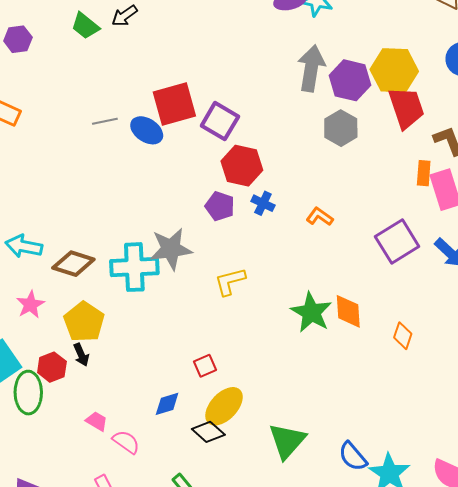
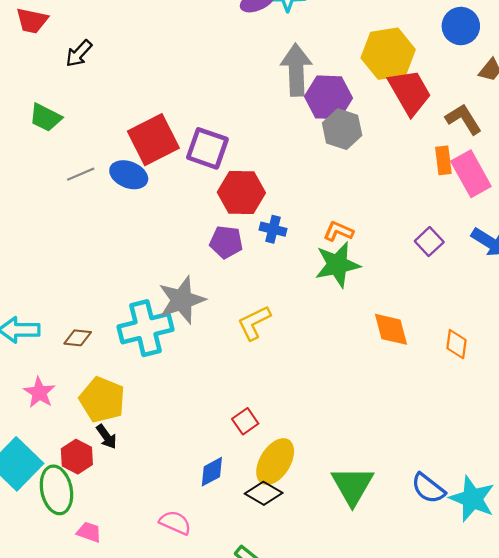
green trapezoid: (85, 26) -> (46, 117), moved
purple hexagon: (350, 80) -> (328, 97), moved
purple square: (397, 241) -> (429, 242), size x0.6
brown diamond: (73, 264) -> (78, 338), size x0.6
green star: (311, 312) -> (337, 265), moved, turned -30
pink trapezoid: (97, 421) -> (89, 532), moved

